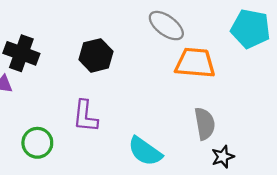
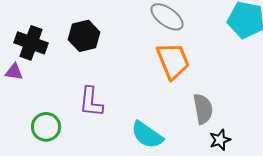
black hexagon: (96, 55) -> (84, 36), moved
orange trapezoid: (195, 63) -> (173, 61), moved, turned 63

